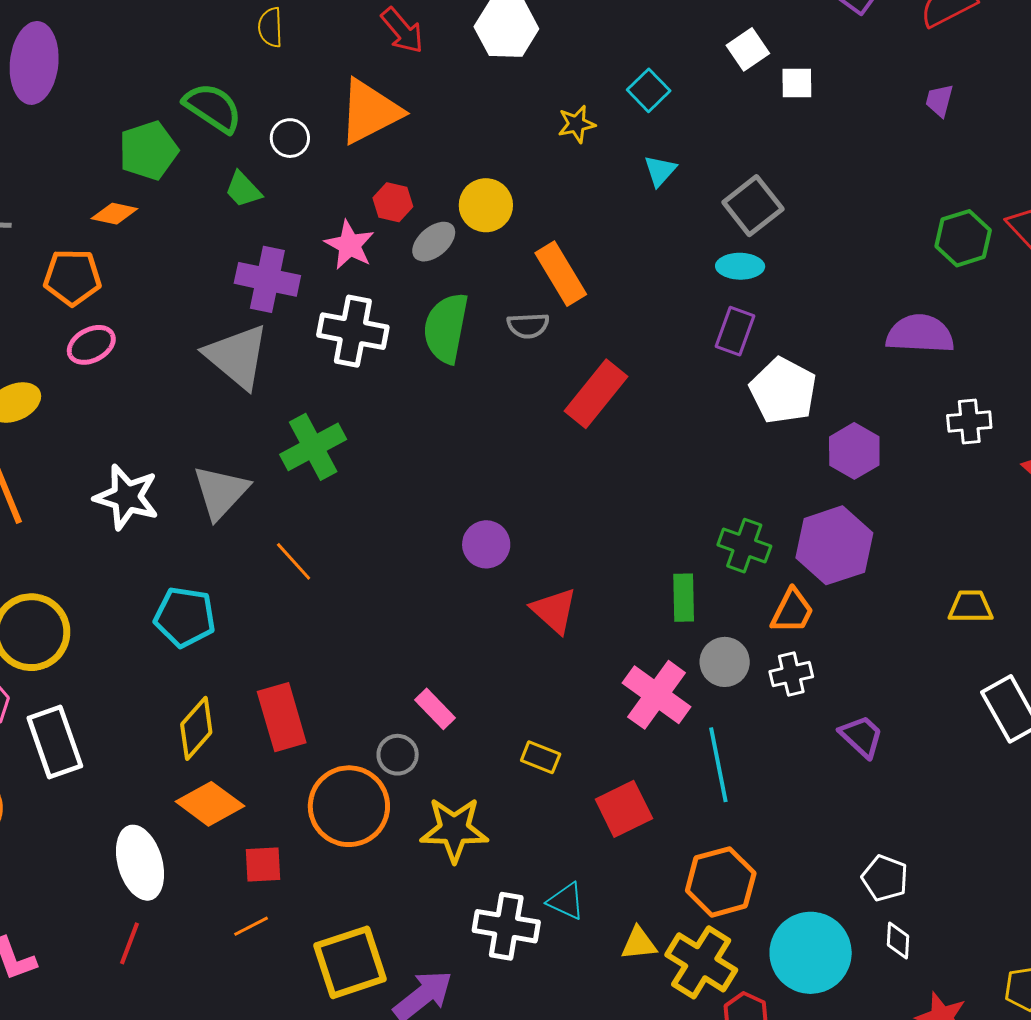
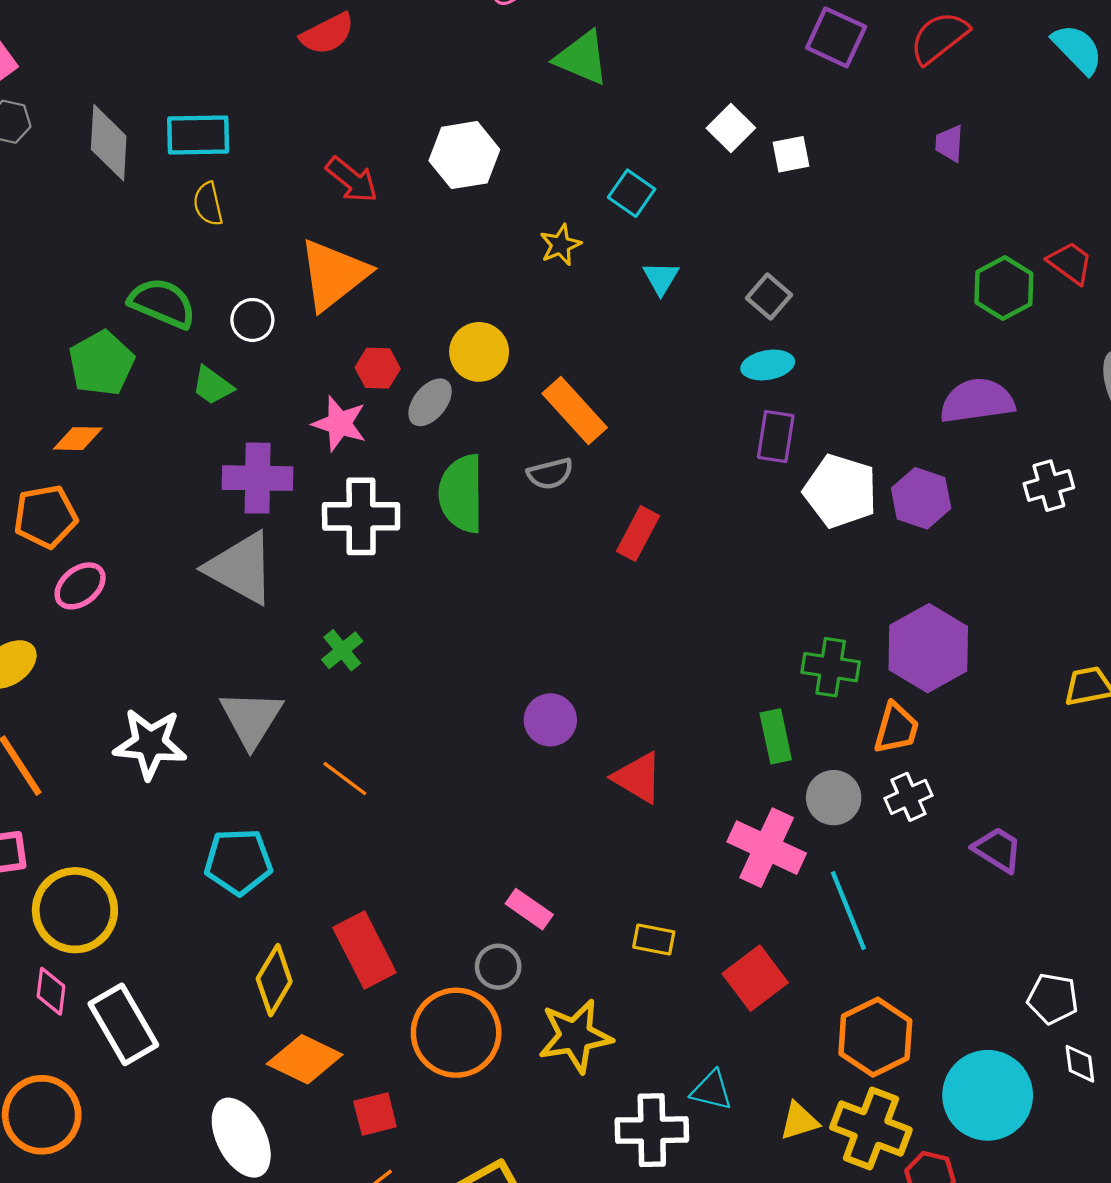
gray square: (753, 206) -> (769, 297), size x0.7
red rectangle: (596, 394) -> (638, 534), size x0.7
green cross: (313, 447) -> (342, 650), size x0.6
purple hexagon: (854, 451) -> (921, 498), moved

